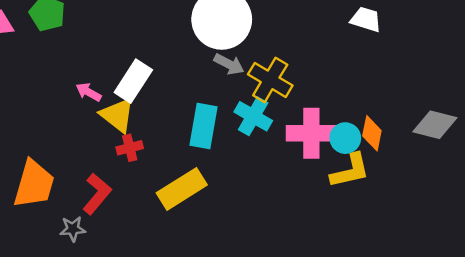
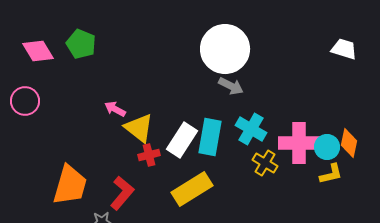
yellow cross: (270, 80) -> (265, 163), moved, size x0.7
white rectangle: (133, 81) -> (182, 140), moved
yellow L-shape: (350, 171) -> (331, 174), size x0.7

